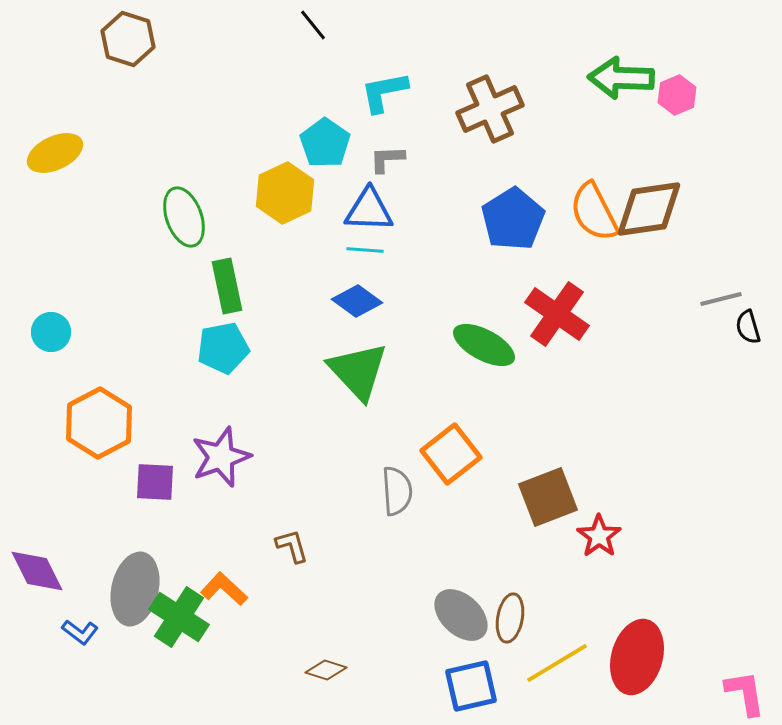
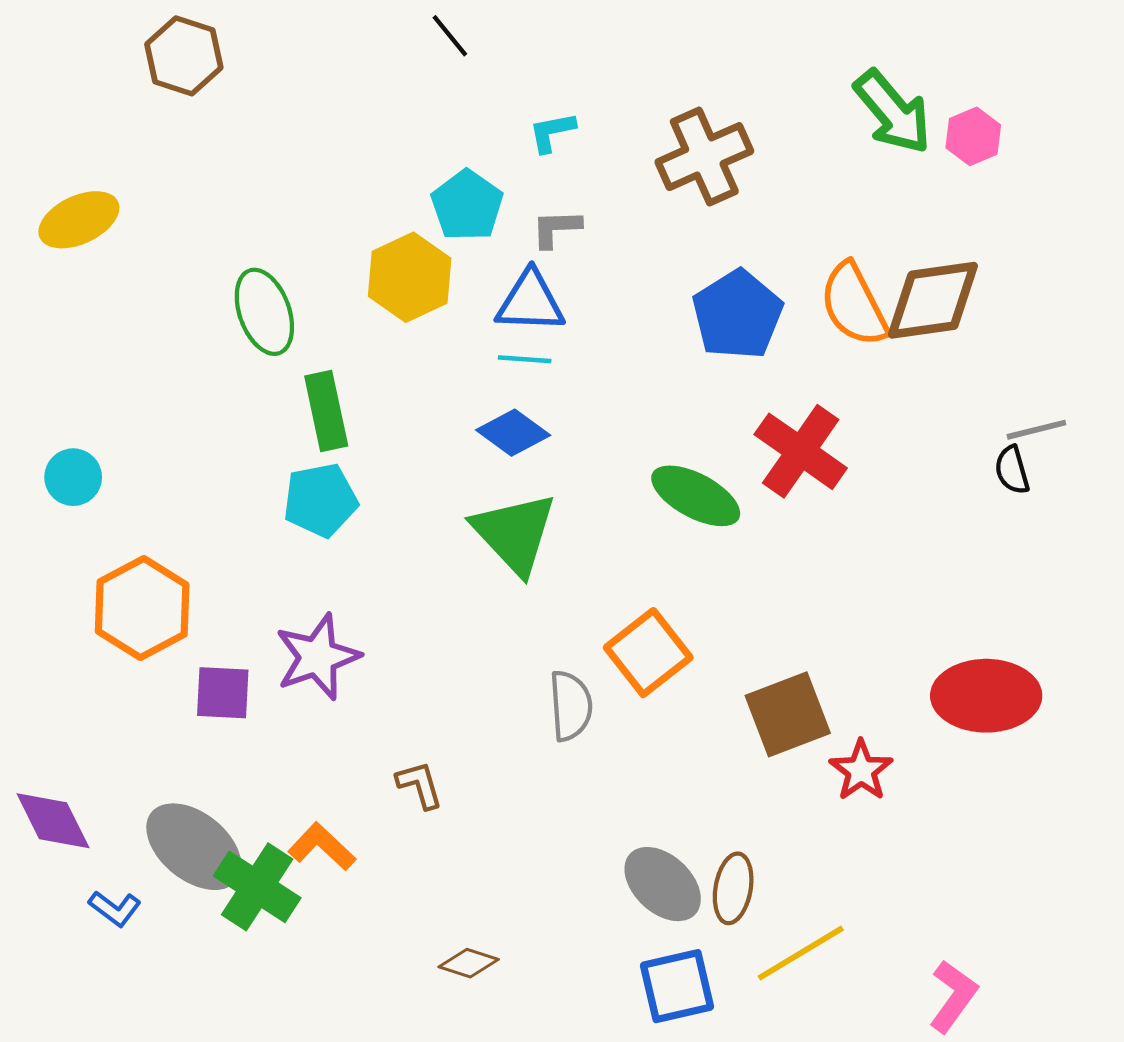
green arrow: (621, 78) -> (893, 112), turned -132
cyan L-shape: (384, 92) -> (552, 132), size x0.7
black semicircle: (748, 327) -> (1012, 470), moved
gray ellipse: (135, 589) -> (194, 847), turned -64
red ellipse: (637, 657) -> (986, 696), moved, turned 74
pink L-shape: (745, 693) -> (953, 996), moved, turned 45

